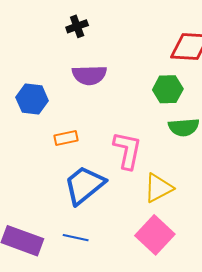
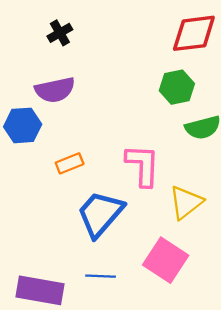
purple semicircle: (89, 75) -> (55, 90), moved
pink square: (155, 235) -> (166, 260), moved

